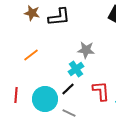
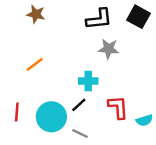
black L-shape: (59, 17) -> (99, 19), moved
gray star: (86, 50) -> (109, 49), moved
cyan cross: (76, 69) -> (88, 81), turned 35

